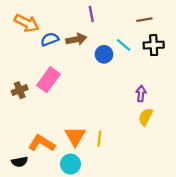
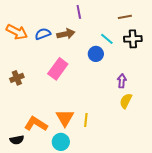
orange arrow: (27, 23) -> (17, 32), moved
blue circle: (104, 54) -> (96, 54), moved
pink rectangle: (49, 80) -> (58, 69), moved

